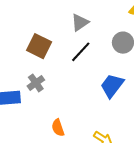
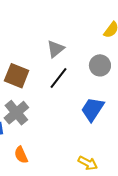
gray cross: (36, 83) -> (16, 113), size x1.4
orange semicircle: (58, 128) -> (21, 155), moved

